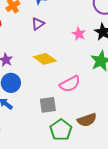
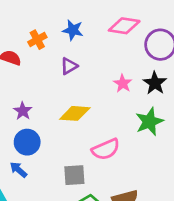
yellow diamond: (45, 59) -> (75, 113), turned -35

